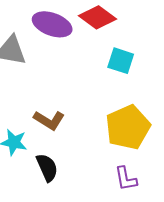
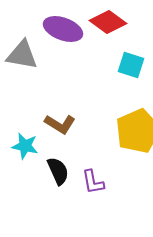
purple L-shape: (126, 179) -> (93, 182), moved

